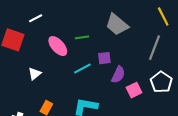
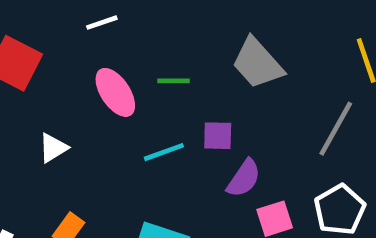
white line: (36, 18) -> (102, 23), moved

